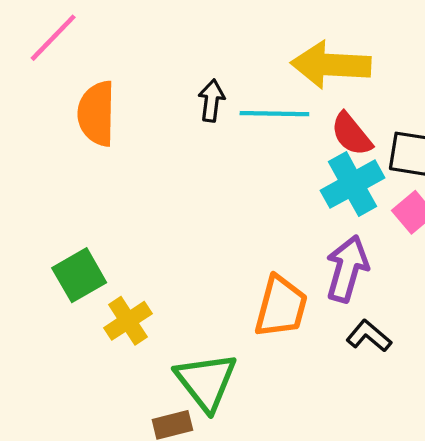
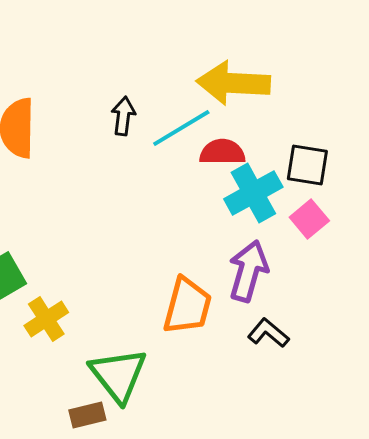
cyan line: (274, 114) -> (181, 128), turned -32
red semicircle: (351, 134) -> (222, 152), moved, turned 129

